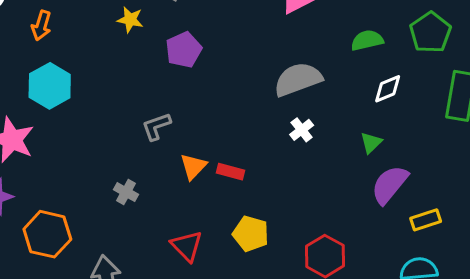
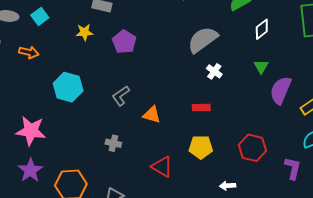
orange arrow: (41, 26) -> (29, 52), turned -78
cyan hexagon: (50, 86) -> (68, 87), moved
orange triangle: (193, 166) -> (152, 115), turned -42
red rectangle: (230, 172) -> (201, 108), moved

